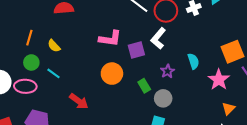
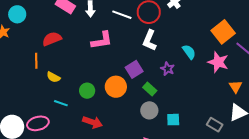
orange line: (29, 38) -> (36, 61), moved
pink L-shape: (110, 38) -> (102, 40), moved
purple square: (136, 50) -> (134, 69), moved
green circle: (31, 62) -> (87, 91), moved
gray circle: (163, 98) -> (149, 110), moved

